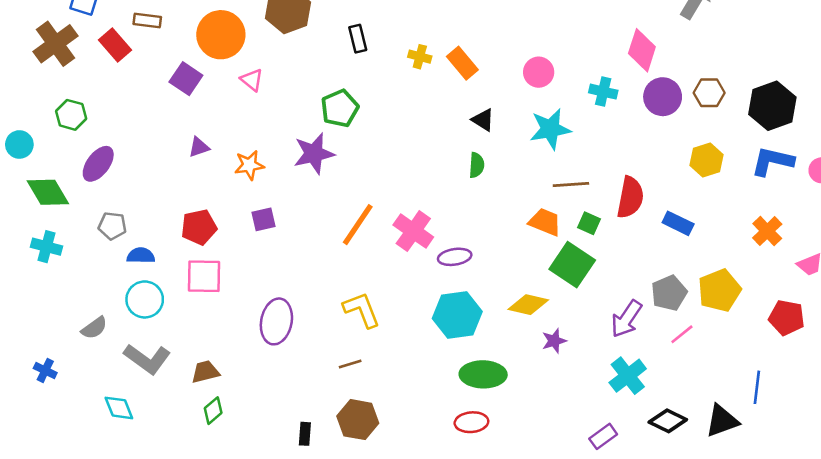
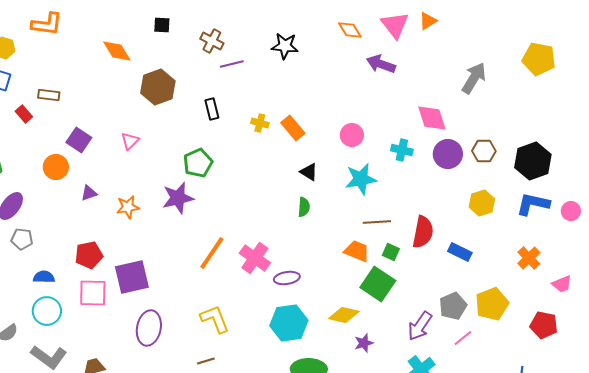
orange circle: (221, 35) -> (56, 167), moved, size x0.7
red rectangle: (115, 45) -> (24, 114), size x0.7
pink diamond: (642, 50) -> (432, 118), turned -36
pink triangle: (252, 80) -> (130, 141), turned 36
purple square: (263, 219) -> (132, 277), moved, size x1.8
gray pentagon: (112, 226) -> (22, 239), moved

